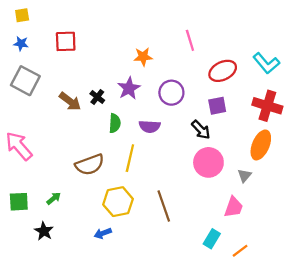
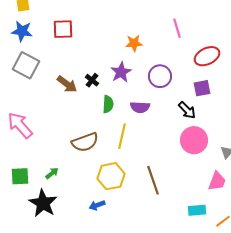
blue star: (21, 44) -> (22, 31), size x1.5
black star: (44, 231) -> (43, 203), size x1.6
cyan rectangle: (212, 239) -> (197, 210), turned 54

